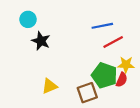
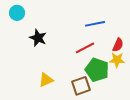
cyan circle: (28, 19) -> (17, 13), moved
red line: (113, 42) -> (85, 48), moved
red semicircle: (122, 80) -> (118, 45), moved

